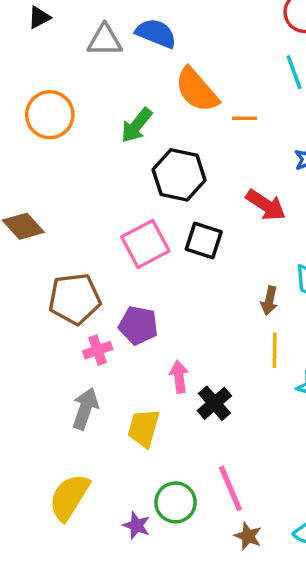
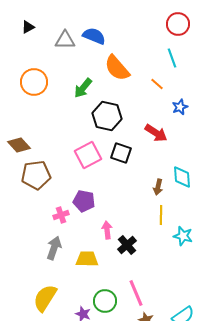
orange line: (245, 118) -> (157, 84), moved, turned 40
brown pentagon: (75, 299) -> (36, 175), moved
yellow trapezoid: (144, 428) -> (87, 259), turned 75

